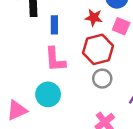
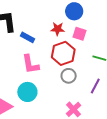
blue rectangle: (54, 25) -> (27, 37), turned -56

